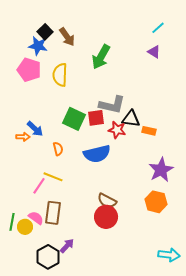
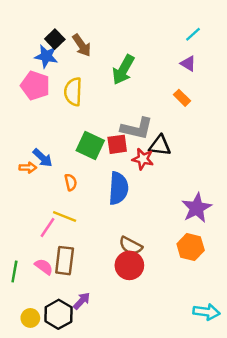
orange rectangle: (149, 131) -> (182, 98), moved, turned 32
blue semicircle: (97, 154) -> (118, 188), turned -72
yellow circle: (25, 227) -> (30, 318), moved

